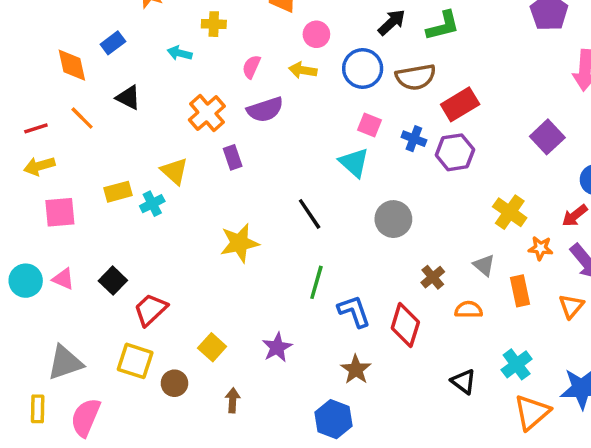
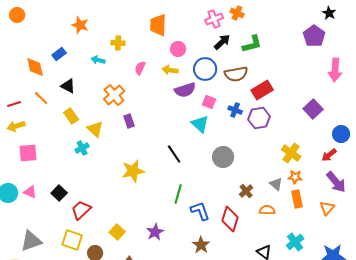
purple semicircle: (265, 110) -> (185, 90), moved
yellow rectangle: (118, 192) -> (71, 116), moved, turned 70
orange star: (540, 248) -> (295, 177), moved

